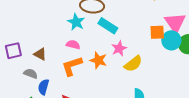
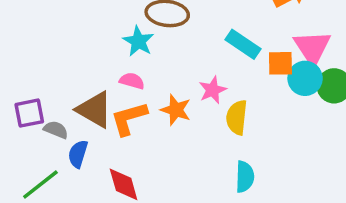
cyan rectangle: (108, 26) -> (243, 44), moved
purple square: (13, 51) -> (29, 113), moved
brown triangle: (40, 54) -> (94, 110), moved, size x1.6
yellow semicircle: (133, 64) -> (237, 117), turned 132

